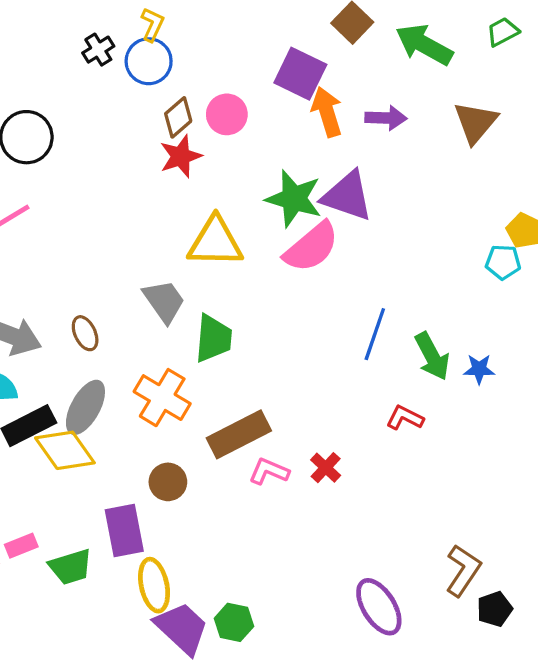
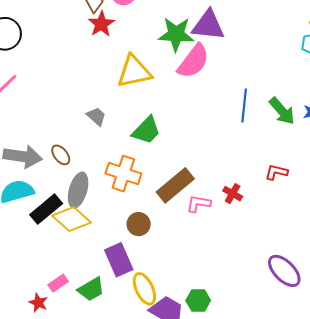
gray trapezoid: (164, 301) -> (96, 116), moved, size x0.7
brown ellipse: (85, 333) -> (61, 155), moved
green trapezoid: (213, 338) -> (146, 130), turned 52
red L-shape: (405, 418) -> (276, 172), moved

